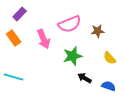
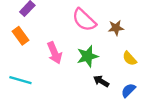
pink semicircle: (70, 24) -> (84, 20), turned 65
pink arrow: (44, 39) -> (55, 53), moved
blue semicircle: (109, 86) -> (128, 90), turned -64

